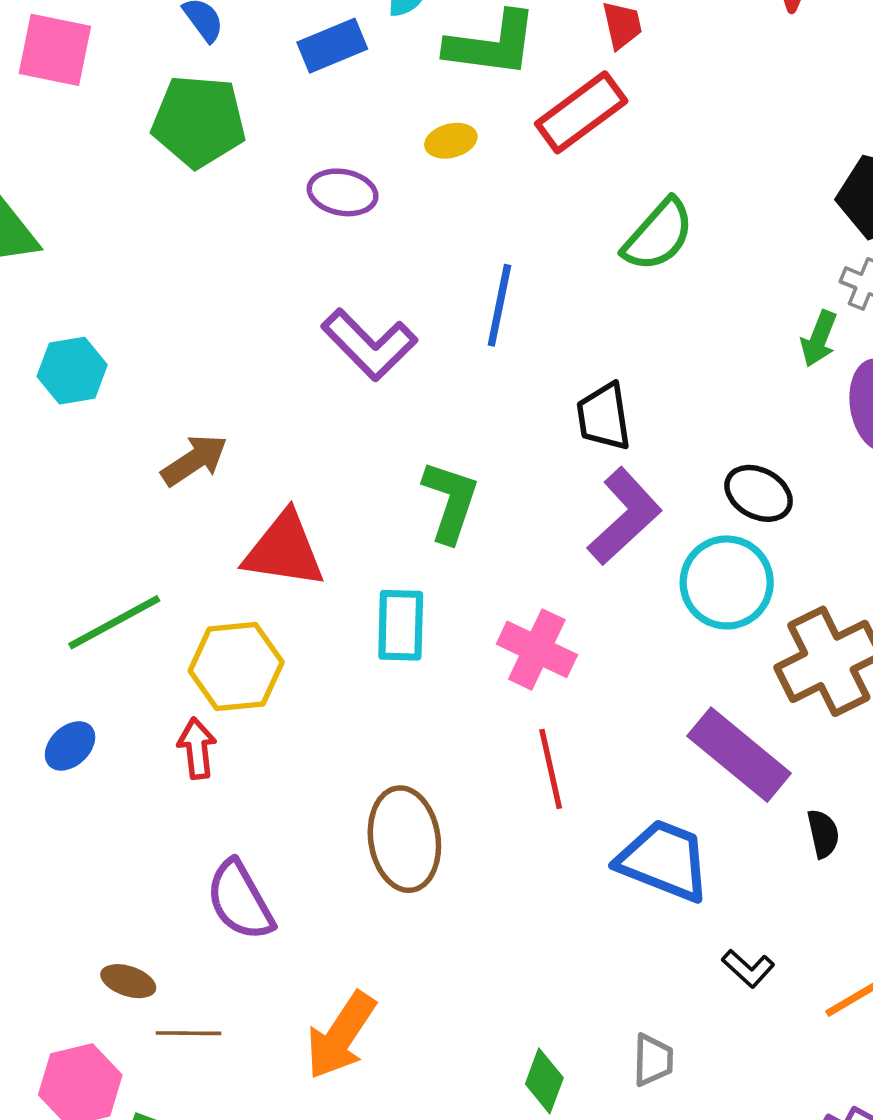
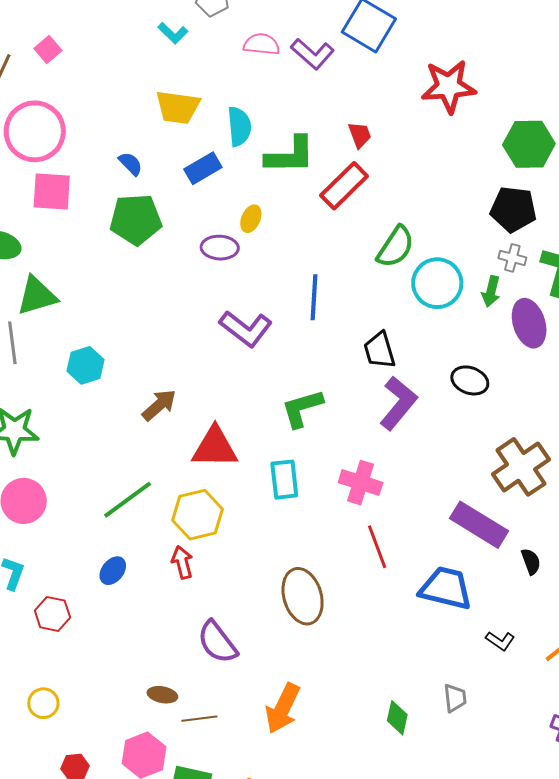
yellow ellipse: (451, 141) -> (251, 219), moved, turned -44
green L-shape: (450, 502) -> (302, 408), turned -117
cyan circle: (727, 582) -> (437, 283), moved

